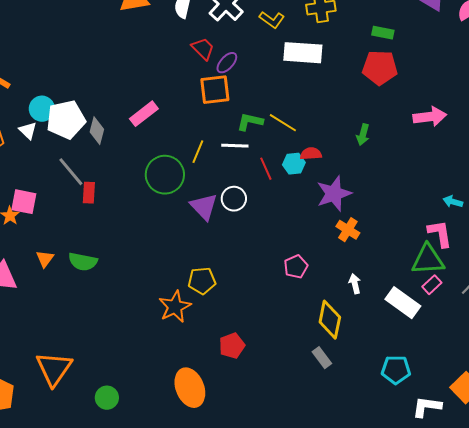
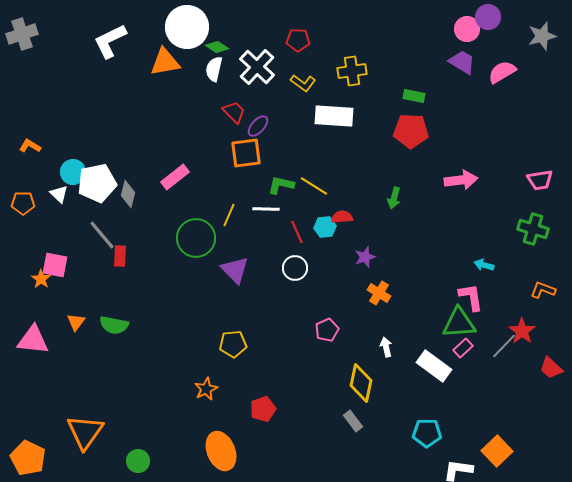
purple star: (334, 194) -> (365, 257), size x0.6
white circle: (234, 199) -> (295, 268), moved
orange star: (175, 307) -> (206, 389), moved, size x0.7

